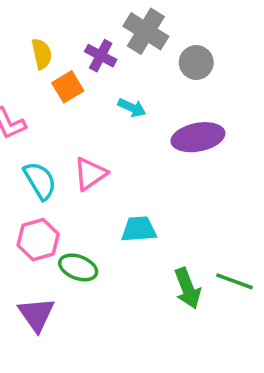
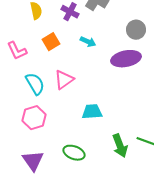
gray circle: (196, 63) -> (136, 30), moved
orange square: (68, 87) -> (51, 42), moved
green ellipse: (78, 267) -> (74, 153), moved

